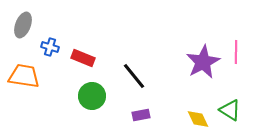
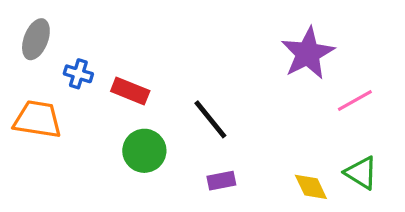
pink line: (236, 52) -> (355, 101), moved, turned 60
purple star: (203, 62) -> (308, 53), moved

